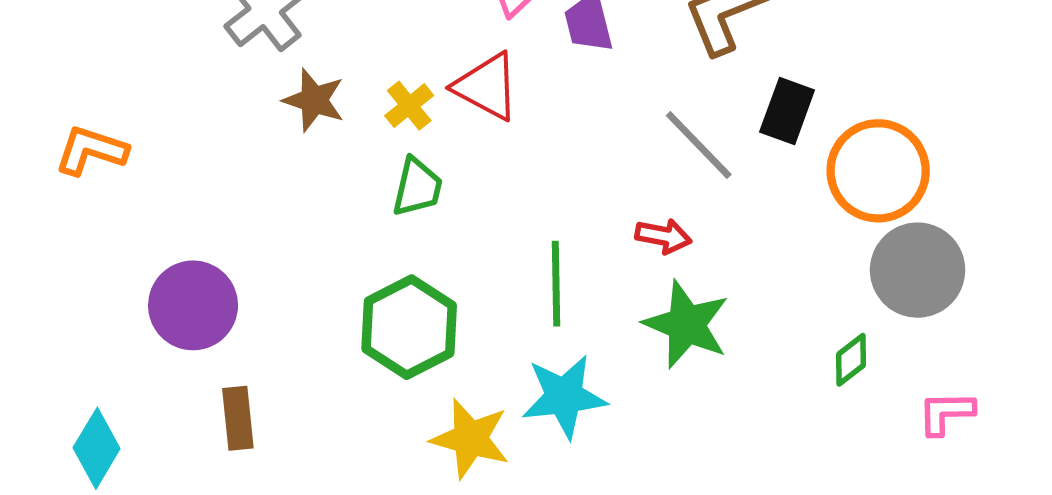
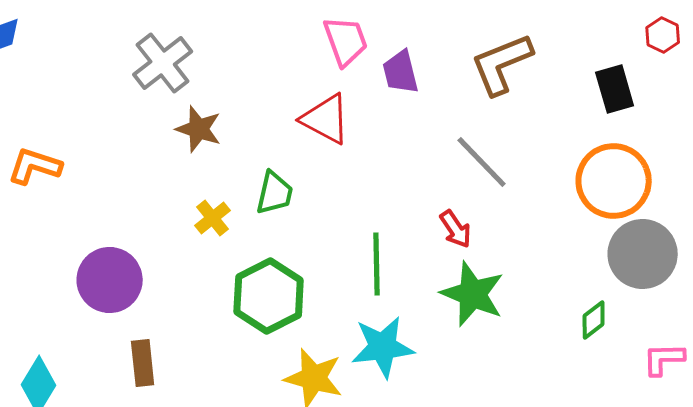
yellow cross: (409, 106) -> (213, 218), moved
black rectangle: (787, 111) -> (615, 89), moved, turned -36
red arrow: (663, 236) -> (456, 229), turned 45

